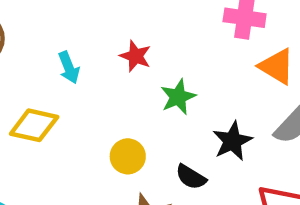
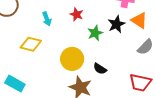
black star: (232, 141) -> (116, 24), moved
yellow circle: (128, 156) -> (72, 59), size x1.5

